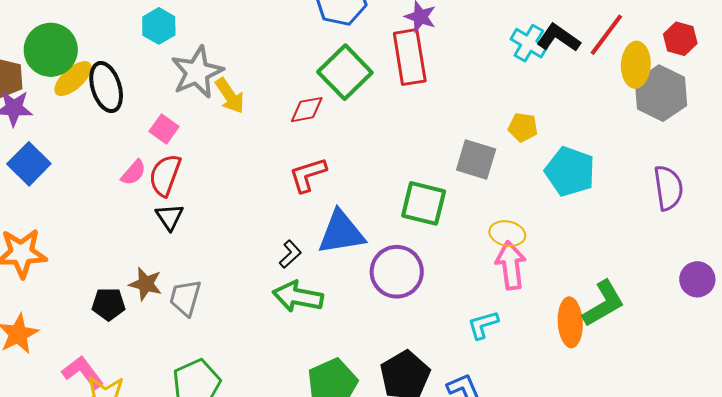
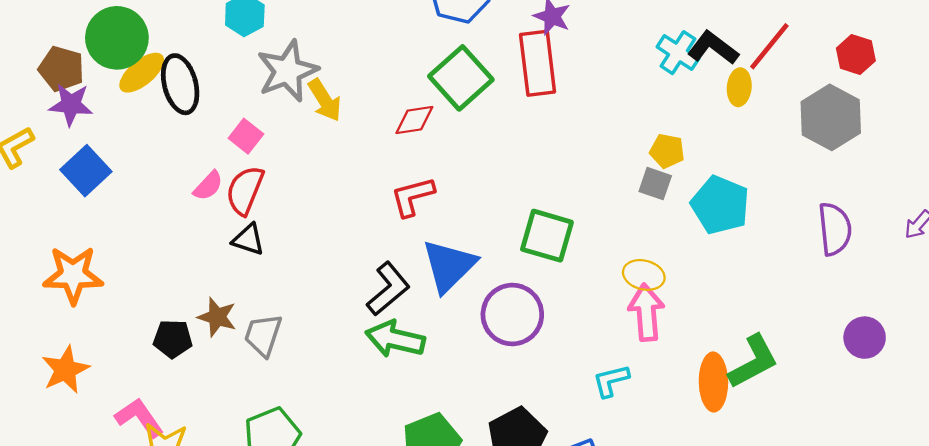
yellow ellipse: (636, 65) -> (739, 87), moved, size x0.7
gray square: (476, 160) -> (655, 184), moved, size x0.7
black triangle: (170, 217) -> (248, 240), turned -40
blue triangle: (341, 233) -> (449, 266), turned -38
black L-shape: (290, 254) -> (388, 289), size x1.6

